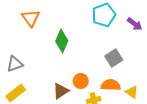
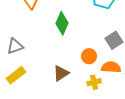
orange circle: (81, 81) -> (89, 56), moved

